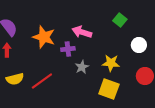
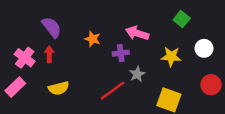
orange star: (44, 37) -> (93, 39), size x0.6
yellow star: (111, 63) -> (171, 57), moved
red line: (42, 81) -> (113, 91), moved

